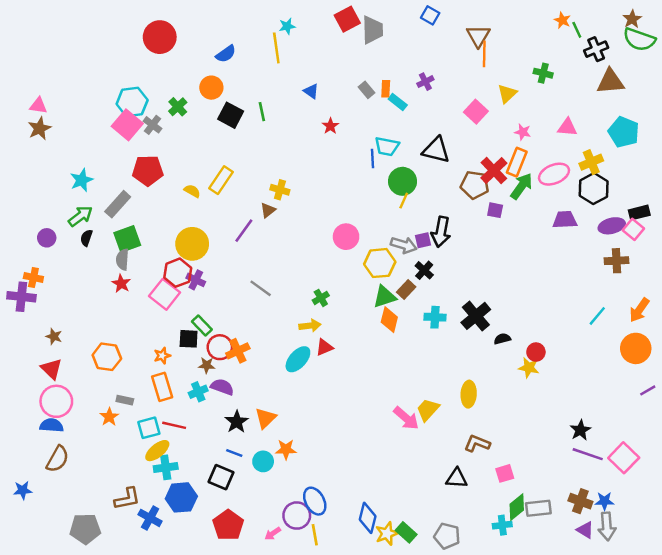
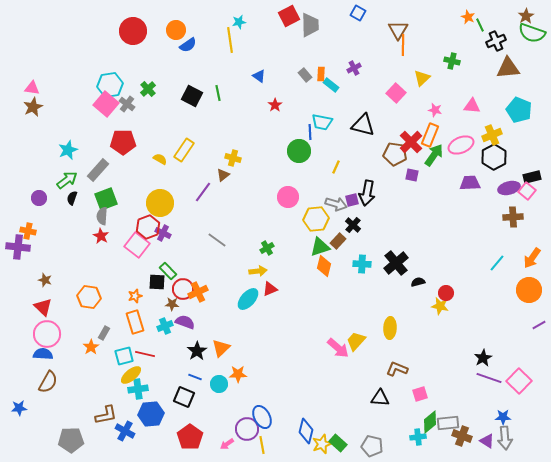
orange circle: (211, 88) -> (176, 30), moved
green circle: (403, 181) -> (299, 151), moved
gray rectangle: (125, 400) -> (104, 333), turned -72
brown cross: (580, 501) -> (462, 436), moved

